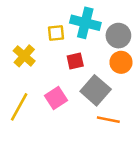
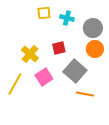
cyan cross: (85, 23) -> (67, 18), size x0.6
yellow square: (56, 33) -> (44, 13), moved
yellow cross: (24, 56) -> (30, 54), moved

